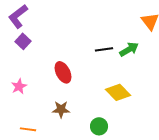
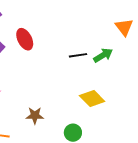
red ellipse: (63, 72) -> (25, 39), moved

